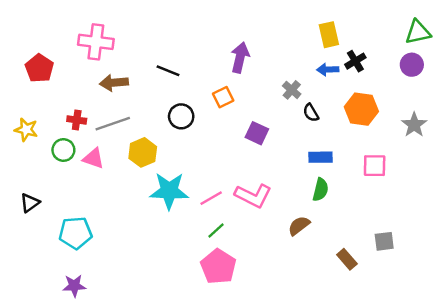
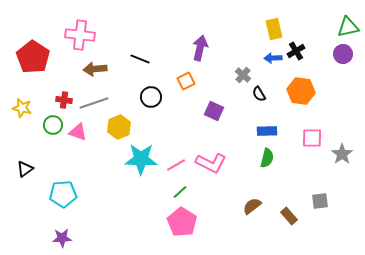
red pentagon: (39, 68) -> (33, 57), size x1.4
gray star: (414, 125) -> (342, 154), moved
brown semicircle: (299, 226) -> (252, 206), moved

